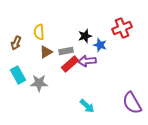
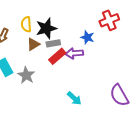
black star: (85, 36) -> (46, 28), moved, size x1.5
gray star: (39, 83) -> (26, 75), turned 30

